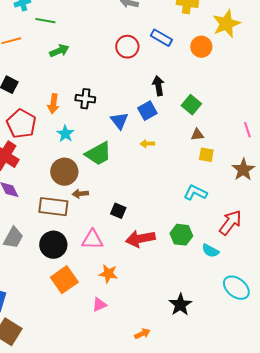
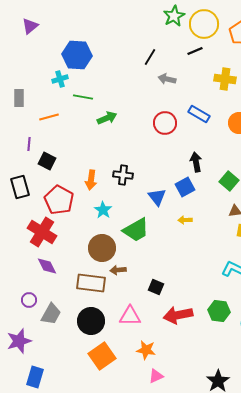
green arrow: (59, 51) -> (107, 118), moved
pink triangle: (99, 305) -> (156, 376), moved

